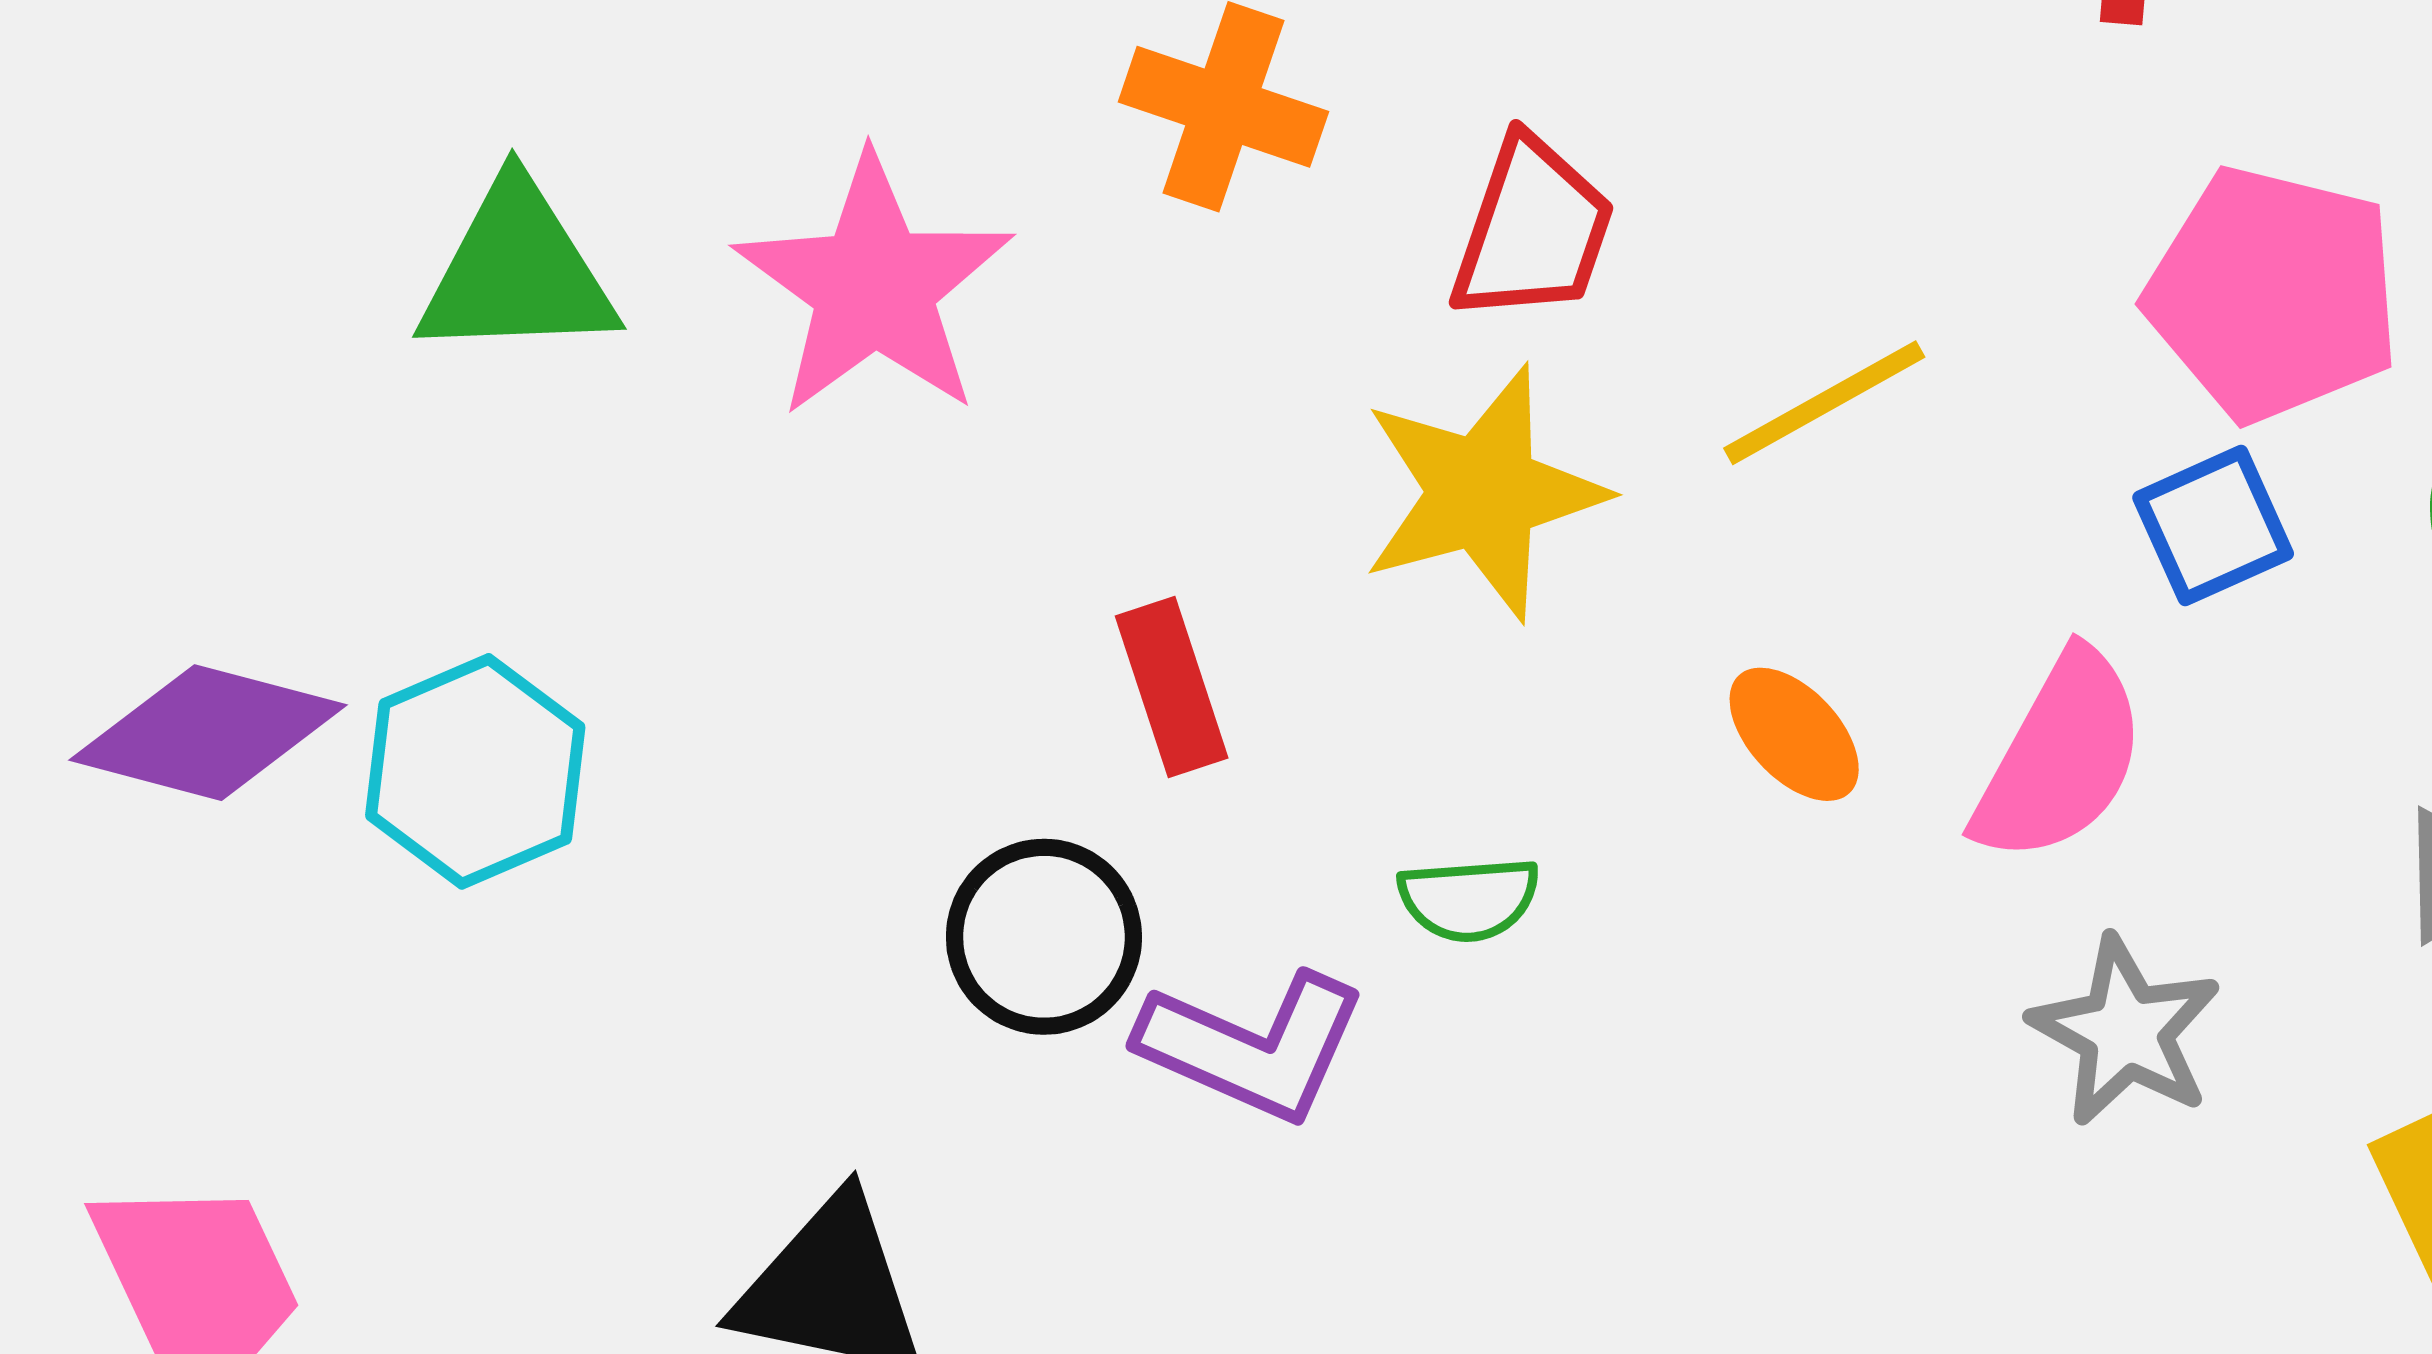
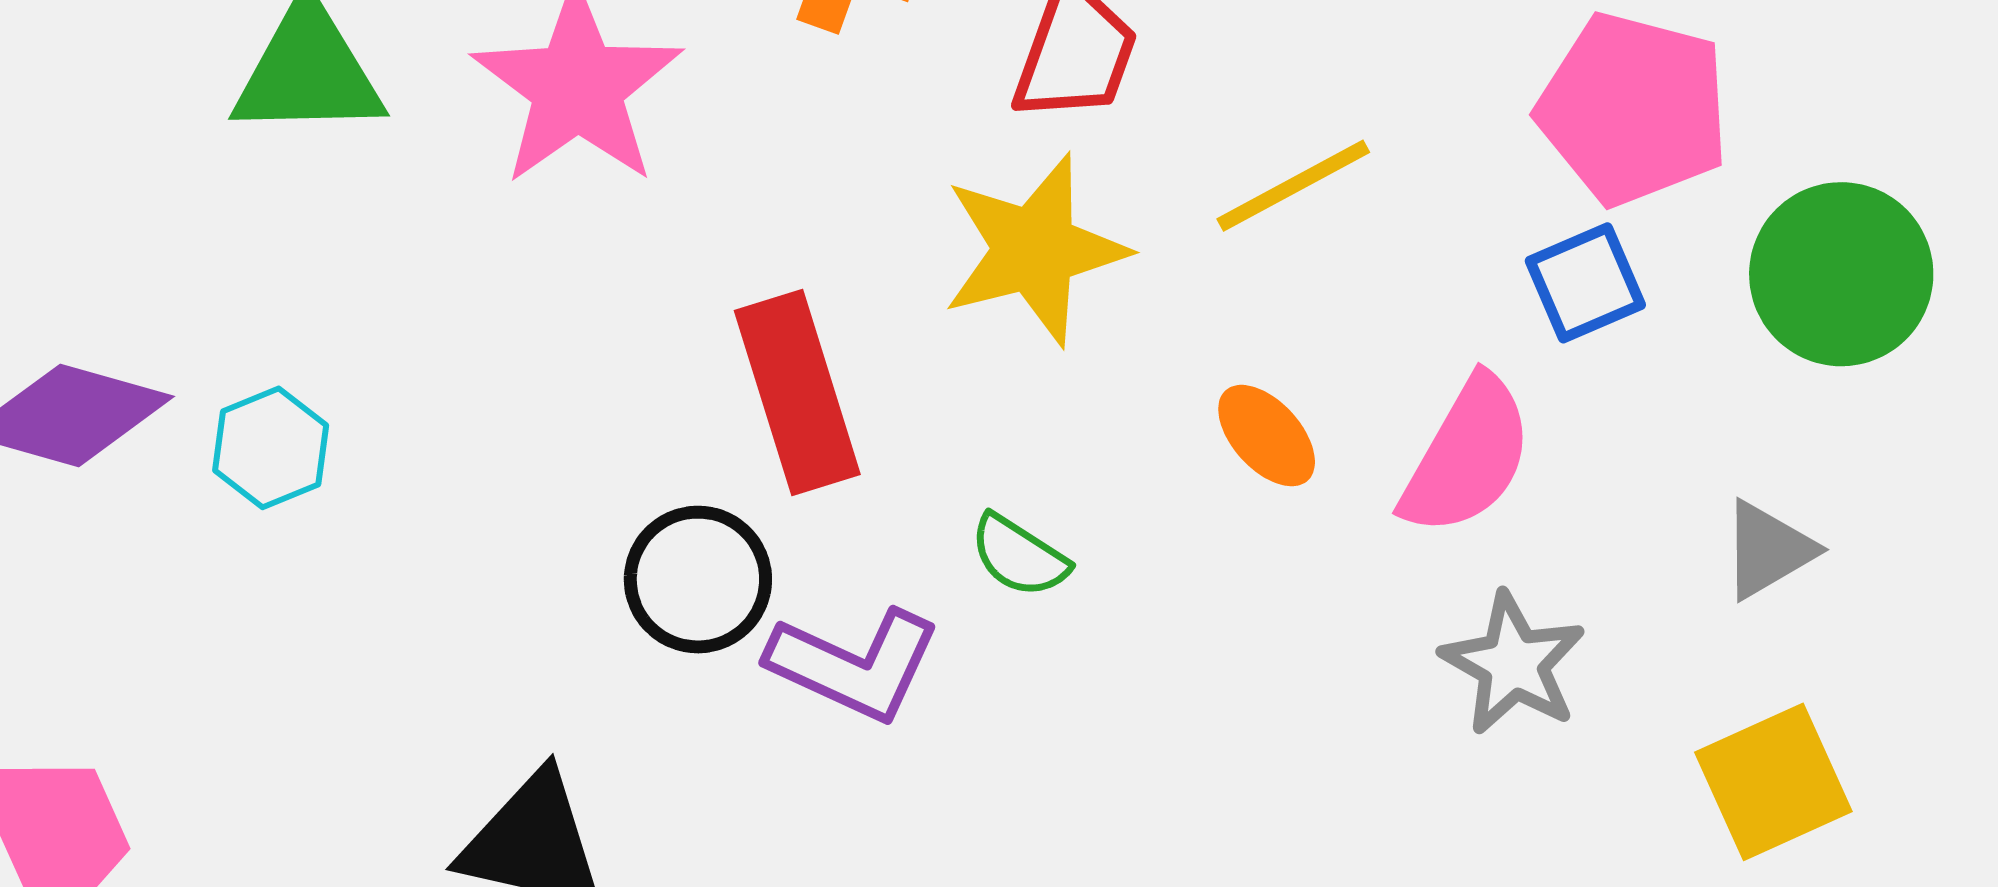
red rectangle: (1172, 687) -> (797, 392), size x1.5
cyan hexagon: (475, 771) -> (271, 448), size x0.7
green semicircle: (1469, 899) -> (1019, 556), turned 36

